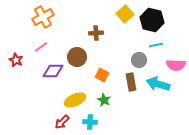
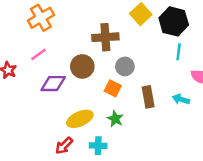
brown cross: (96, 33) -> (105, 37), size x1.5
cyan line: (156, 45) -> (179, 52), turned -72
gray circle: (139, 60) -> (125, 66), moved
cyan arrow: (158, 84) -> (181, 99), size x0.6

